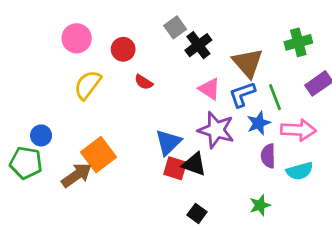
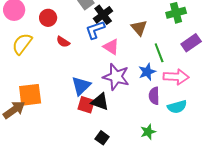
brown triangle: (248, 63) -> (139, 28), size x0.7
blue L-shape: (242, 94) -> (95, 30), moved
orange square: (99, 155) -> (30, 95), turned 30

